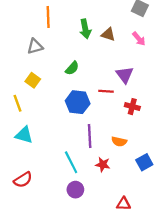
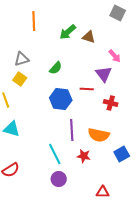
green arrow: (85, 29) -> (68, 32), turned 60
pink arrow: (139, 39) -> (115, 56), moved
gray triangle: (35, 46) -> (22, 59), moved
orange semicircle: (119, 142) -> (99, 135), size x1.5

